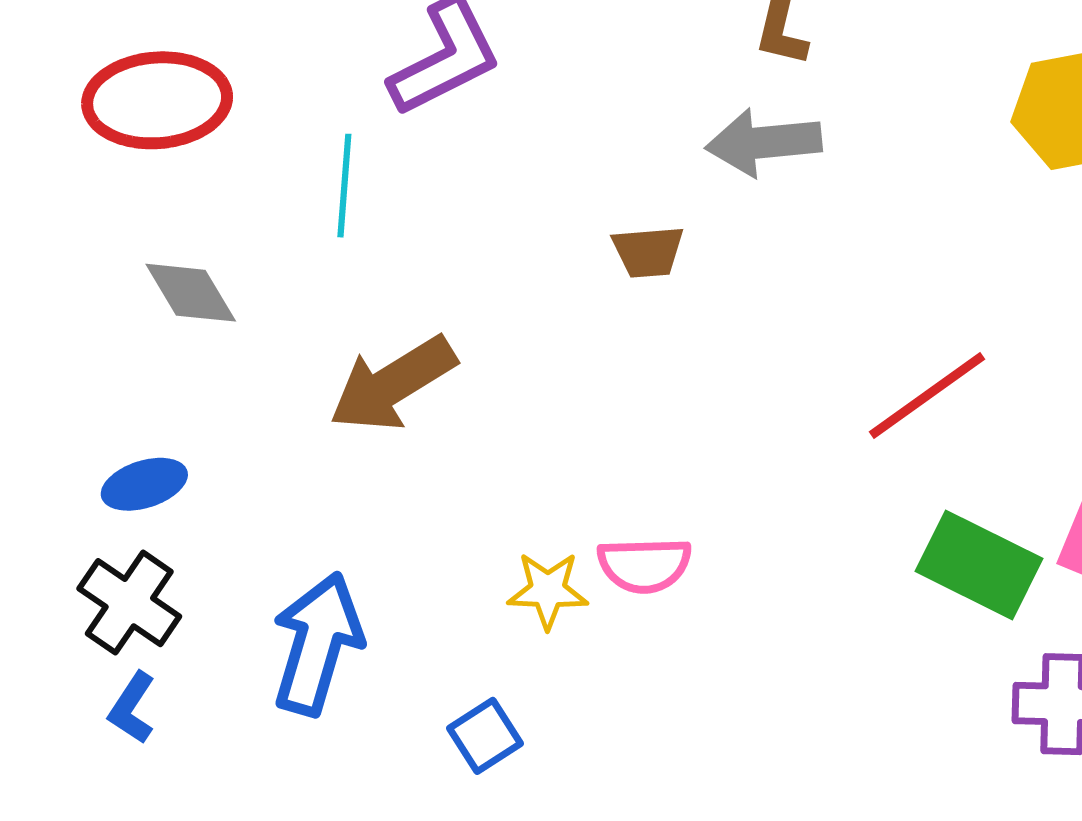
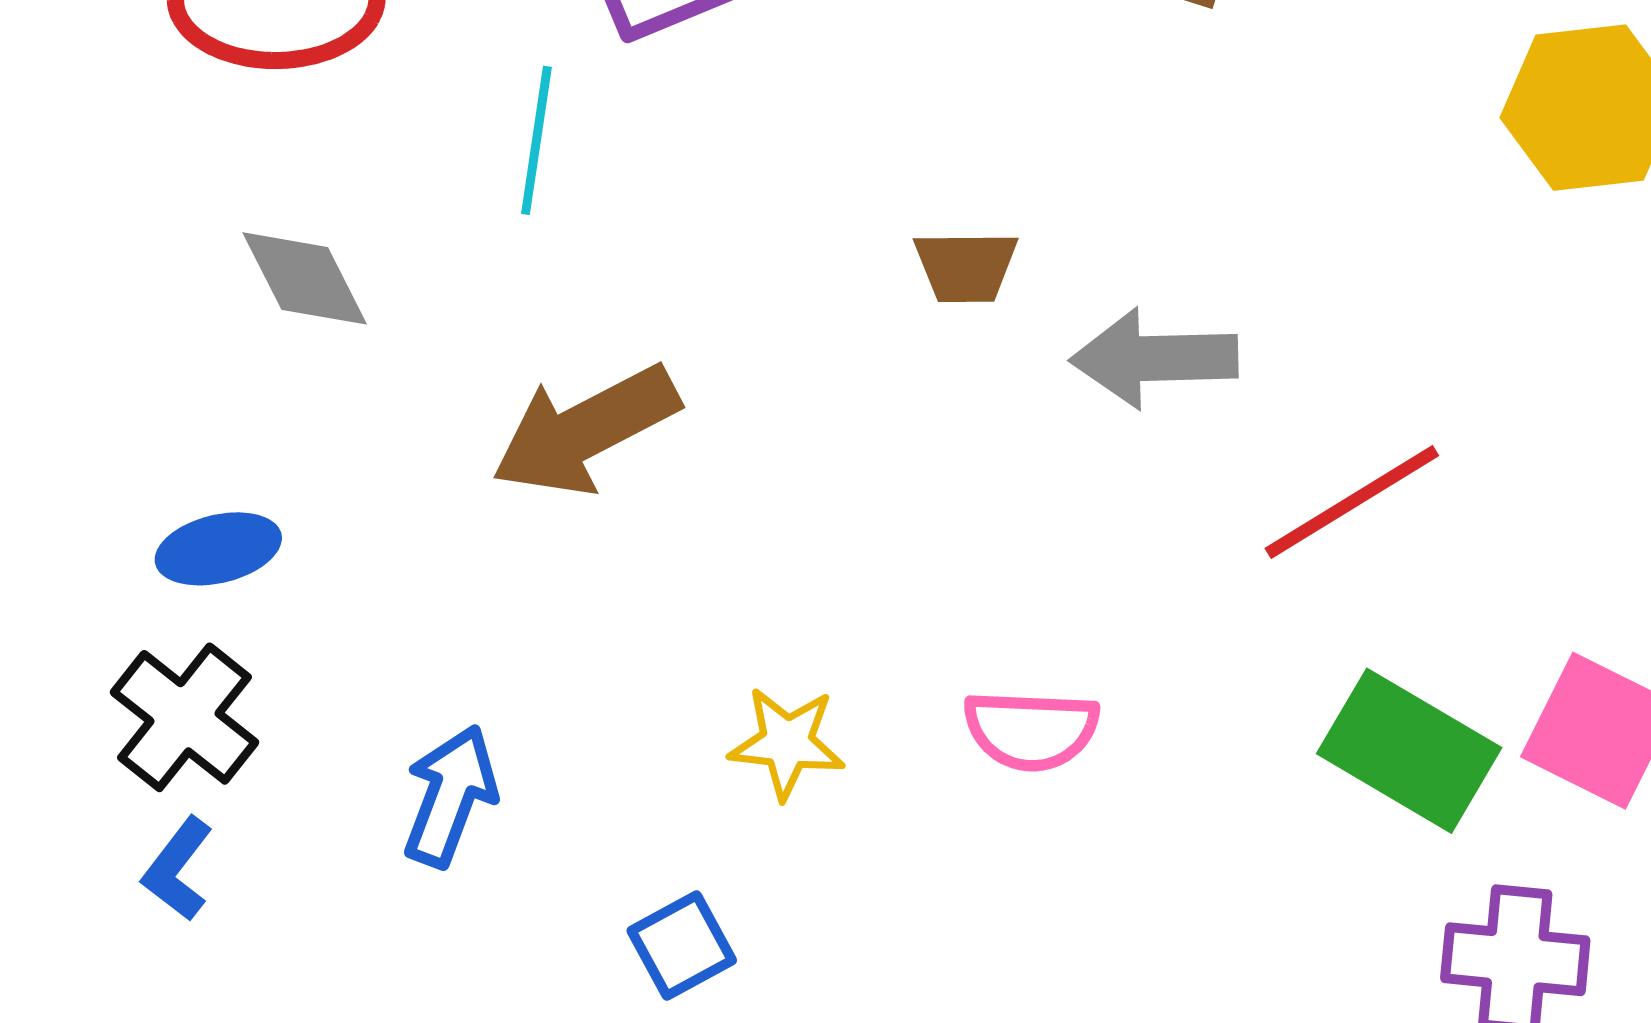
gray arrow: (764, 142) -> (1154, 358), moved
pink semicircle: (644, 565) -> (1031, 730), moved
blue arrow: (317, 644) -> (450, 796), size x0.7

